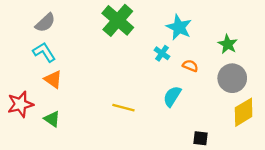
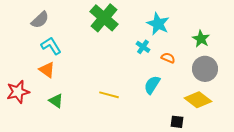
cyan L-shape: (44, 52) -> (51, 46), moved
yellow diamond: (244, 112) -> (198, 100), moved, turned 68
green triangle: (52, 119) -> (56, 101), moved

